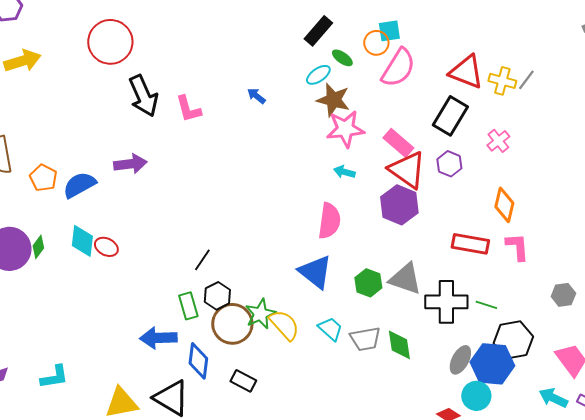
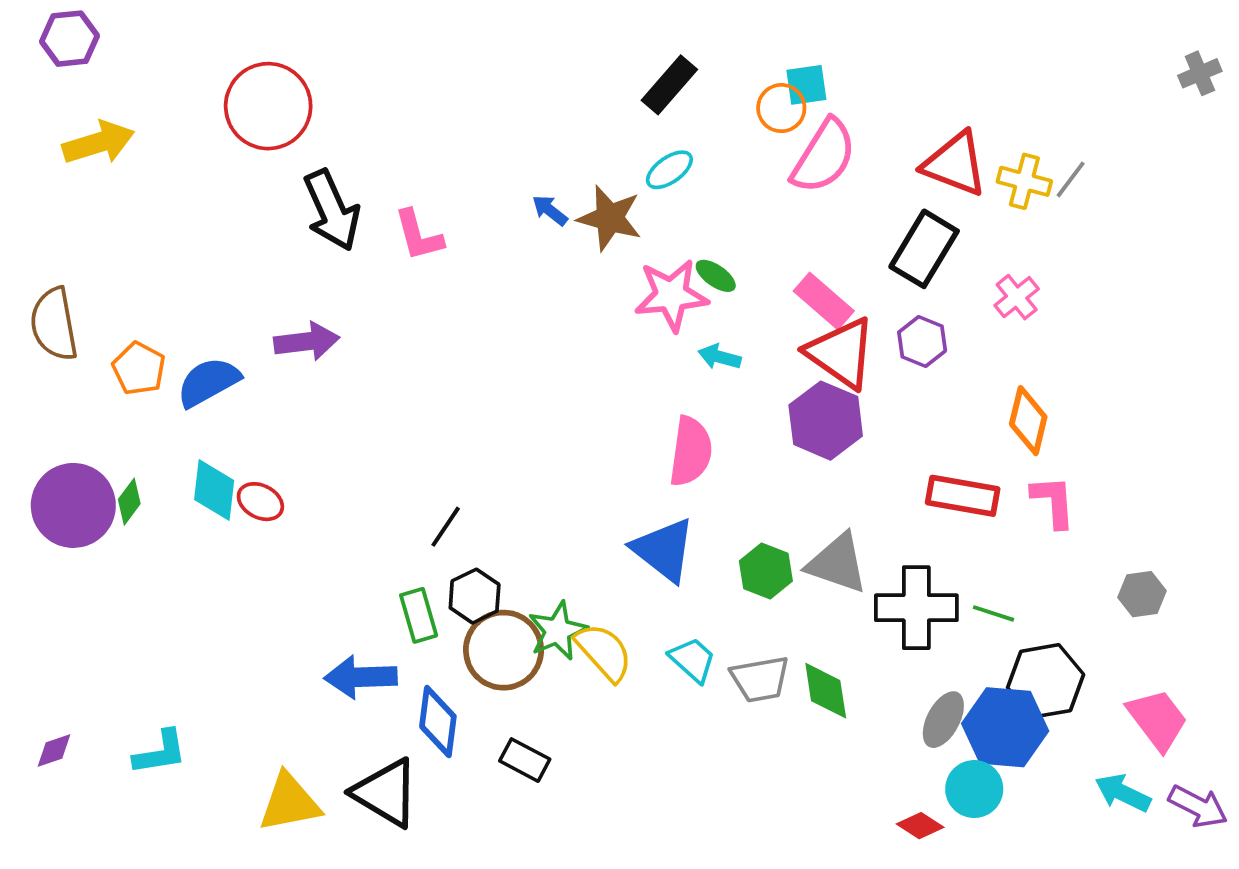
green ellipse: (342, 58) -> (716, 276), moved
brown star: (333, 100) -> (610, 218), moved
pink star: (345, 129) -> (671, 295), moved

